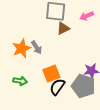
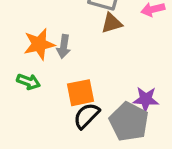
gray arrow: (37, 47) -> (64, 46), turned 32
green arrow: (20, 81) -> (28, 82), moved

